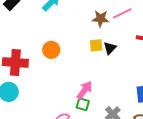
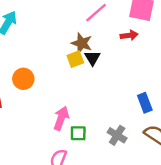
brown star: (100, 19) -> (82, 43), moved, turned 30
pink arrow: (84, 90) -> (61, 118), moved

